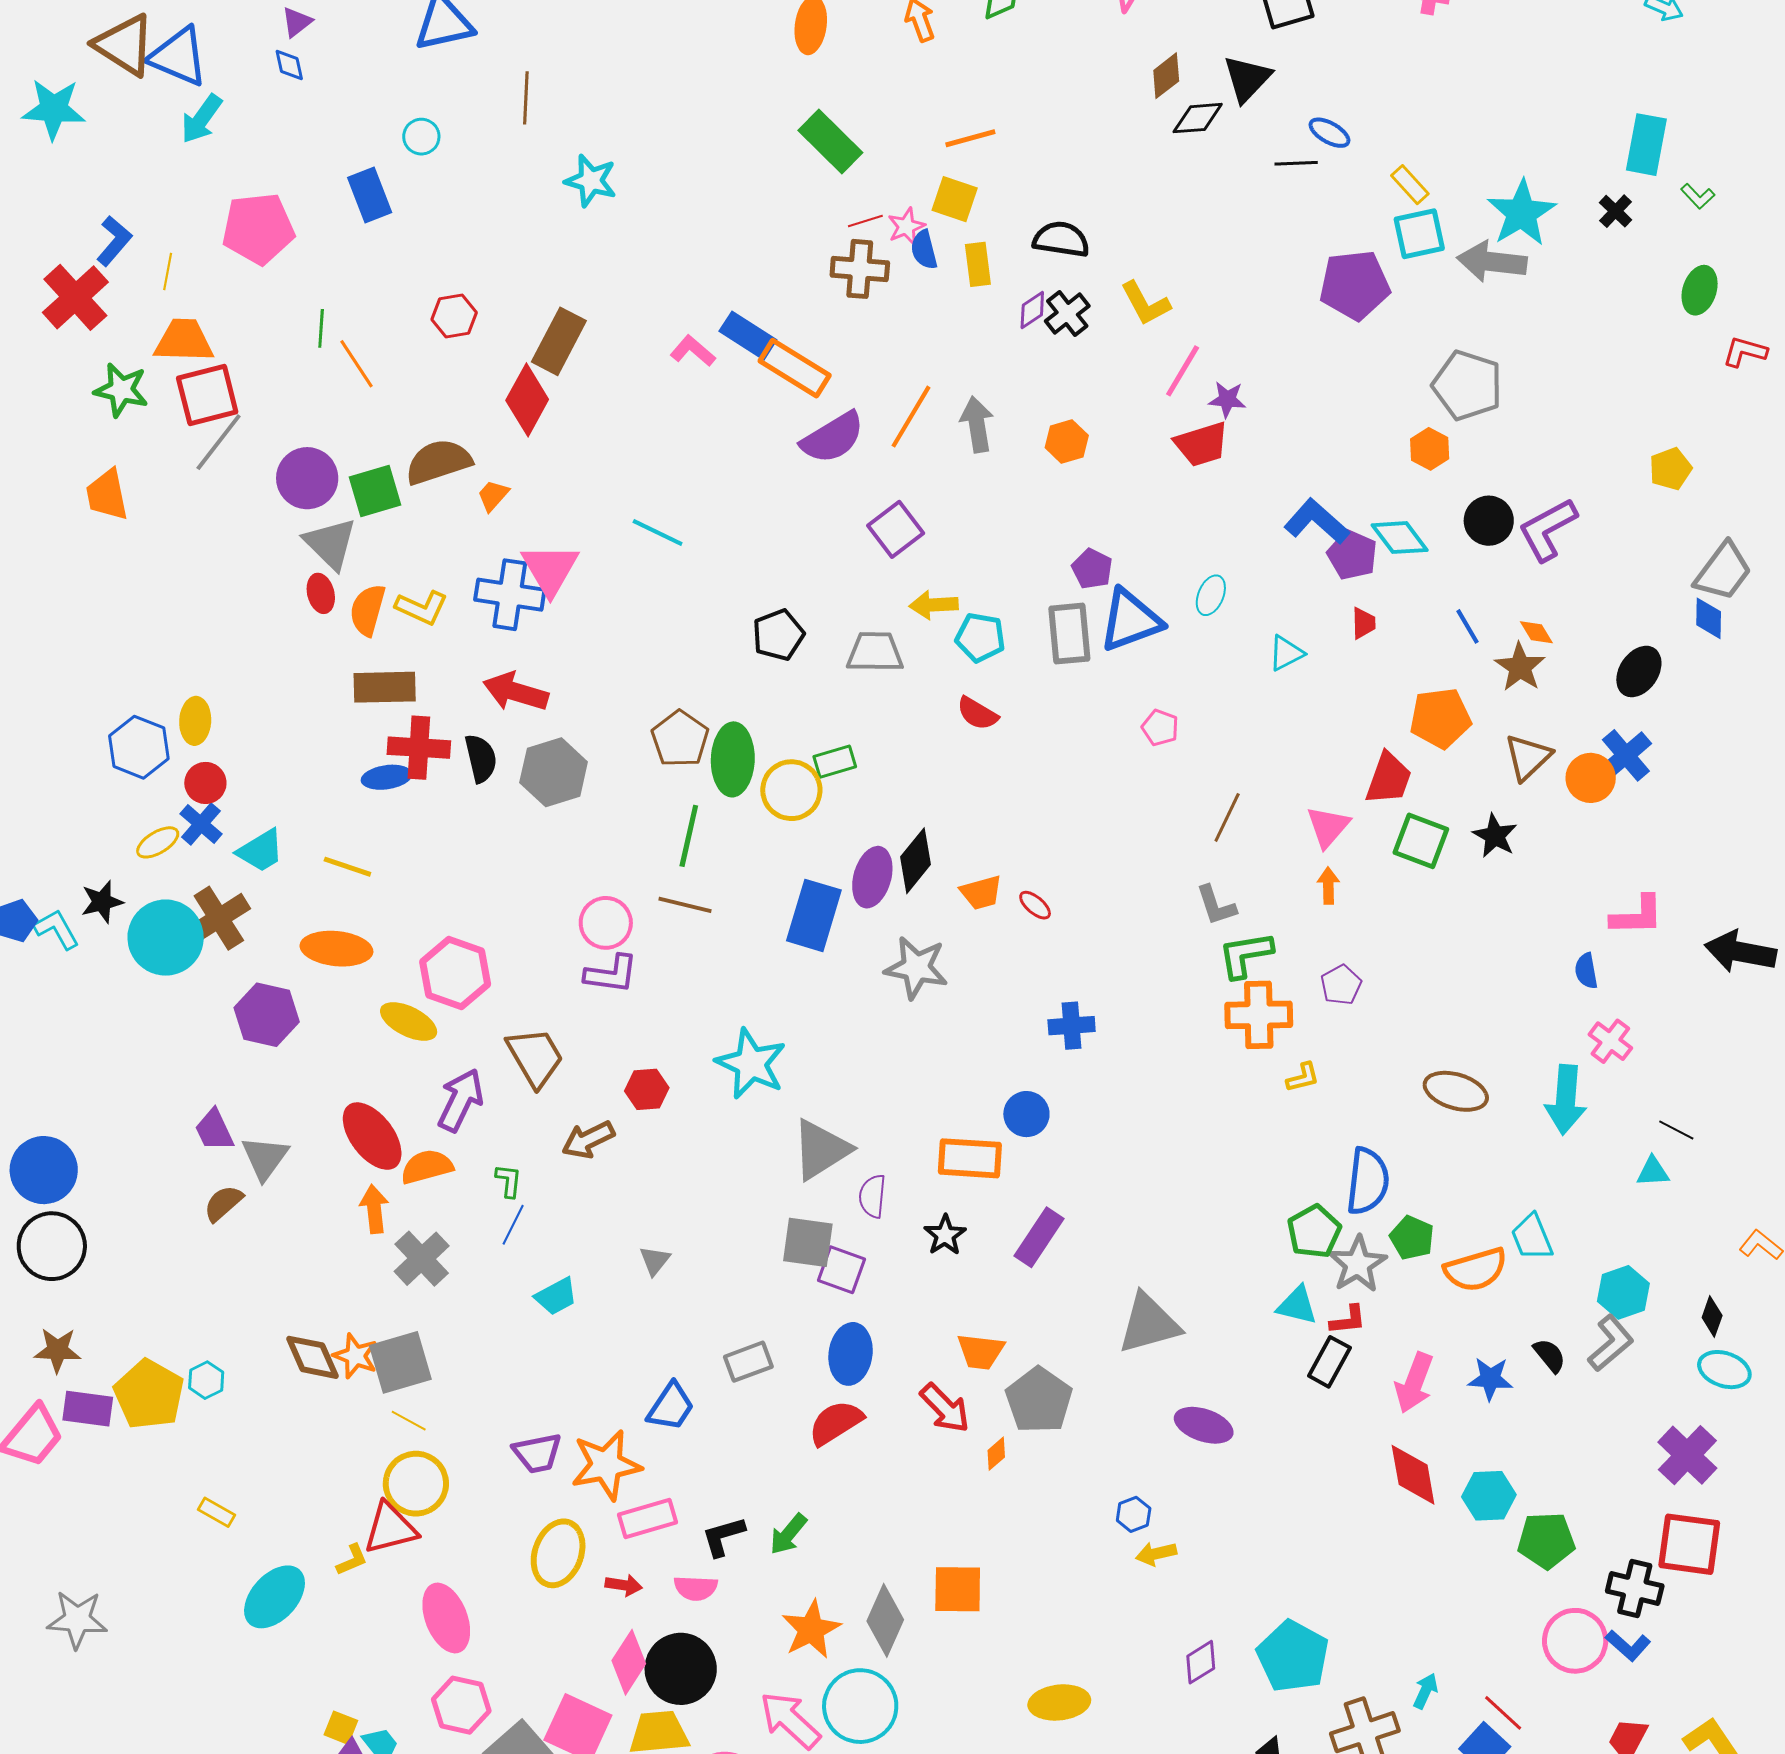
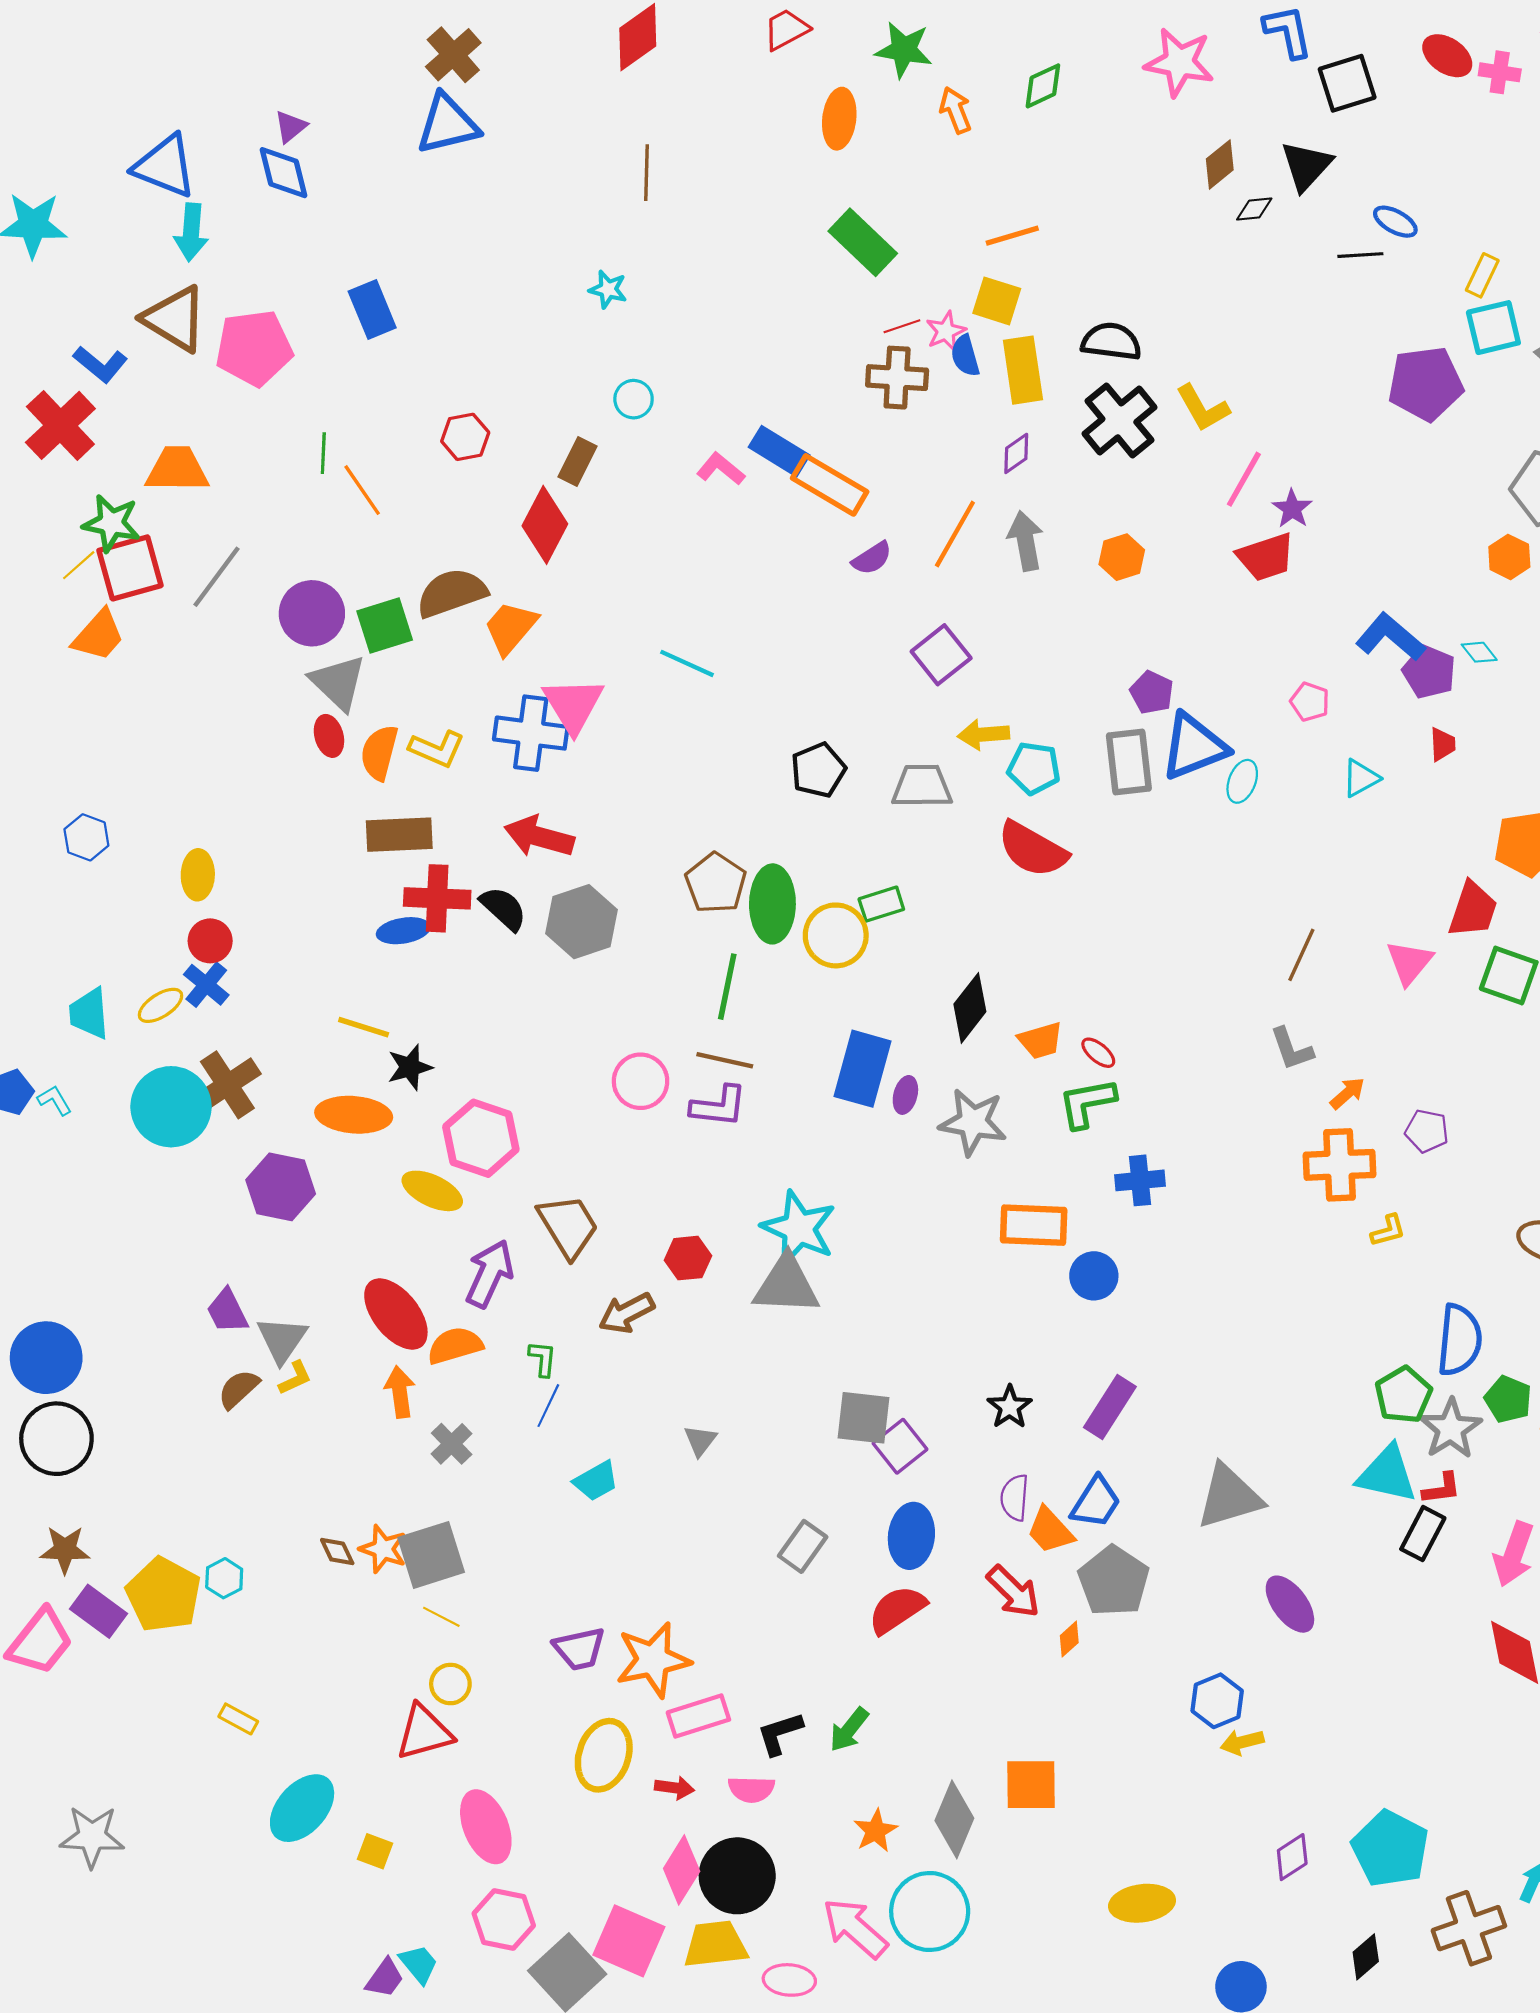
brown triangle: (124, 45) -> (175, 319), moved
blue diamond: (289, 65) -> (283, 173), size x1.6
brown line: (526, 98) -> (646, 173), moved
black diamond: (1198, 118) -> (1254, 209), size x0.7
cyan arrow: (202, 119) -> (191, 232), turned -30
cyan circle: (421, 137) -> (634, 399), moved
cyan star: (591, 181) -> (608, 289), size x0.7
yellow rectangle: (1410, 185) -> (1482, 275), turned 69
blue L-shape: (114, 241) -> (100, 364), turned 90
yellow rectangle: (978, 264) -> (1023, 370), size x1.4
yellow line: (168, 271) -> (79, 565), moved, turned 39
purple diamond: (1032, 310) -> (1016, 453), moved
black cross: (1067, 313) -> (1119, 420), size x1.5
brown rectangle: (559, 341) -> (577, 462), size x0.7
red square: (207, 395) -> (130, 568), moved
purple star: (1227, 399) -> (1292, 509), turned 30
purple semicircle: (833, 438) -> (872, 558), size x0.6
orange trapezoid: (107, 495) -> (99, 635), turned -126
orange trapezoid: (493, 495) -> (511, 628), size x1.6
cyan diamond: (1400, 538) -> (1479, 652), size x0.6
cyan ellipse: (1211, 595) -> (1242, 781), moved
red semicircle: (977, 713) -> (1032, 849), size x1.6
pink pentagon: (1160, 728) -> (1310, 702), moved
blue hexagon: (139, 747) -> (86, 837), moved, size x0.7
black semicircle: (481, 758) -> (503, 908), turned -33
cyan trapezoid: (261, 851) -> (89, 1013), moved, turned 118
purple ellipse: (872, 877) -> (905, 1095), moved, size x0.6
orange arrow: (1328, 886) -> (1347, 1093), moved, turned 51
black star: (102, 902) -> (410, 1067), moved
cyan L-shape: (57, 929) -> (55, 1100), size x0.7
green L-shape: (1245, 955) -> (1087, 1103), moved
purple L-shape: (611, 974) -> (719, 1106), moved
purple pentagon: (1341, 985) -> (1427, 1131), turned -30
gray triangle: (821, 1150) -> (786, 1285), moved, turned 36
orange rectangle: (970, 1158) -> (1034, 1225), moved
purple semicircle: (872, 1196) -> (1015, 1498), moved
gray cross: (422, 1259) -> (452, 1444), size x0.7
purple square: (842, 1270) -> (900, 1446), turned 33
cyan triangle: (1297, 1305) -> (1387, 1474), size x1.4
orange trapezoid: (981, 1352) -> (1050, 1530), turned 42
brown diamond: (312, 1357) -> (337, 1552), size x0.6
gray rectangle: (748, 1362) -> (803, 1546), turned -33
blue trapezoid: (671, 1407) -> (1096, 1502), moved
purple rectangle: (88, 1409) -> (99, 1611), turned 30
purple ellipse: (1204, 1425) -> (1290, 1604), turned 36
yellow circle: (416, 1484) -> (450, 1684), size x0.6
blue hexagon: (1134, 1514) -> (1217, 1701), size x1.4
yellow L-shape: (352, 1560) -> (295, 1378), moved
orange star: (811, 1629) -> (876, 1831), size x0.7
yellow square: (341, 1728) -> (375, 1851), moved

